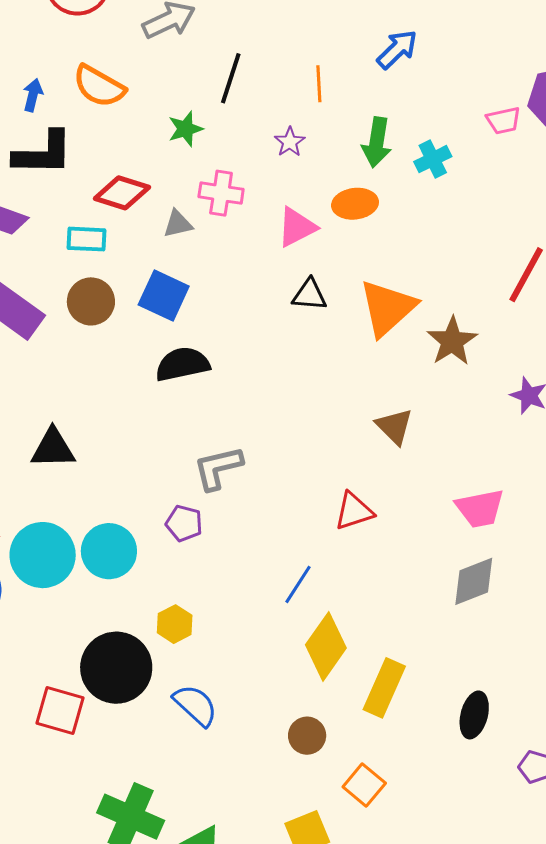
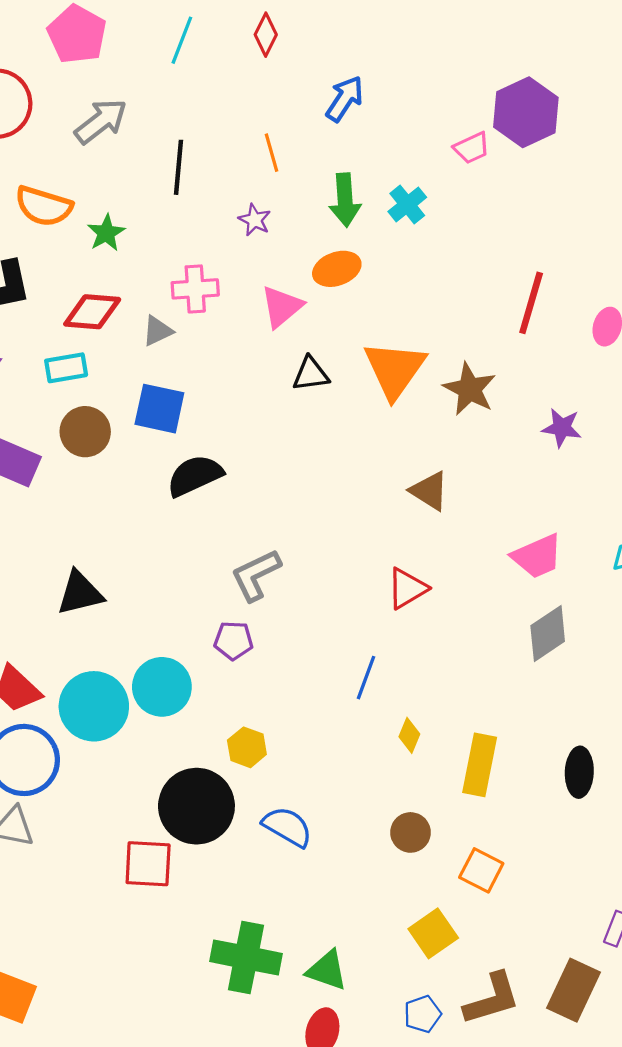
green star: (185, 129) -> (106, 233), moved
yellow diamond: (326, 646) -> (409, 735), size x0.5

